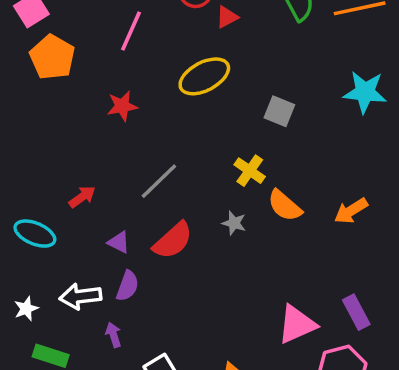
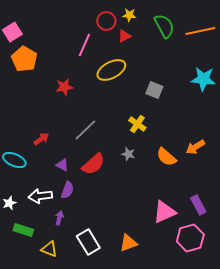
pink line: (131, 31) -> (84, 45), moved
orange semicircle: (285, 206) -> (166, 157), moved
purple arrow: (113, 335) -> (59, 218), turned 32

